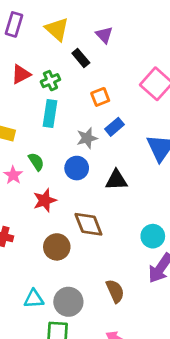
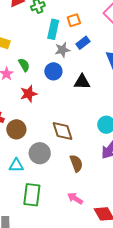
cyan rectangle: (50, 114) -> (53, 29), moved
brown diamond: (88, 224) -> (63, 131), moved
brown circle: (57, 247) -> (16, 129), moved
gray circle: (68, 302) -> (40, 153), moved

